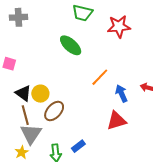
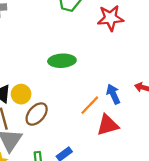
green ellipse: (71, 45) -> (62, 61), moved, turned -45
orange line: (100, 77) -> (90, 105), moved

